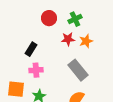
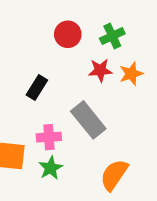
pink cross: (36, 70) -> (49, 137), moved
gray rectangle: (78, 70) -> (88, 120), moved

